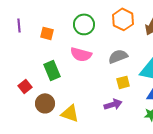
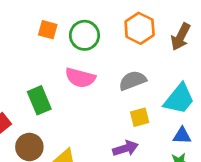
orange square: (47, 33) -> (48, 30), moved

